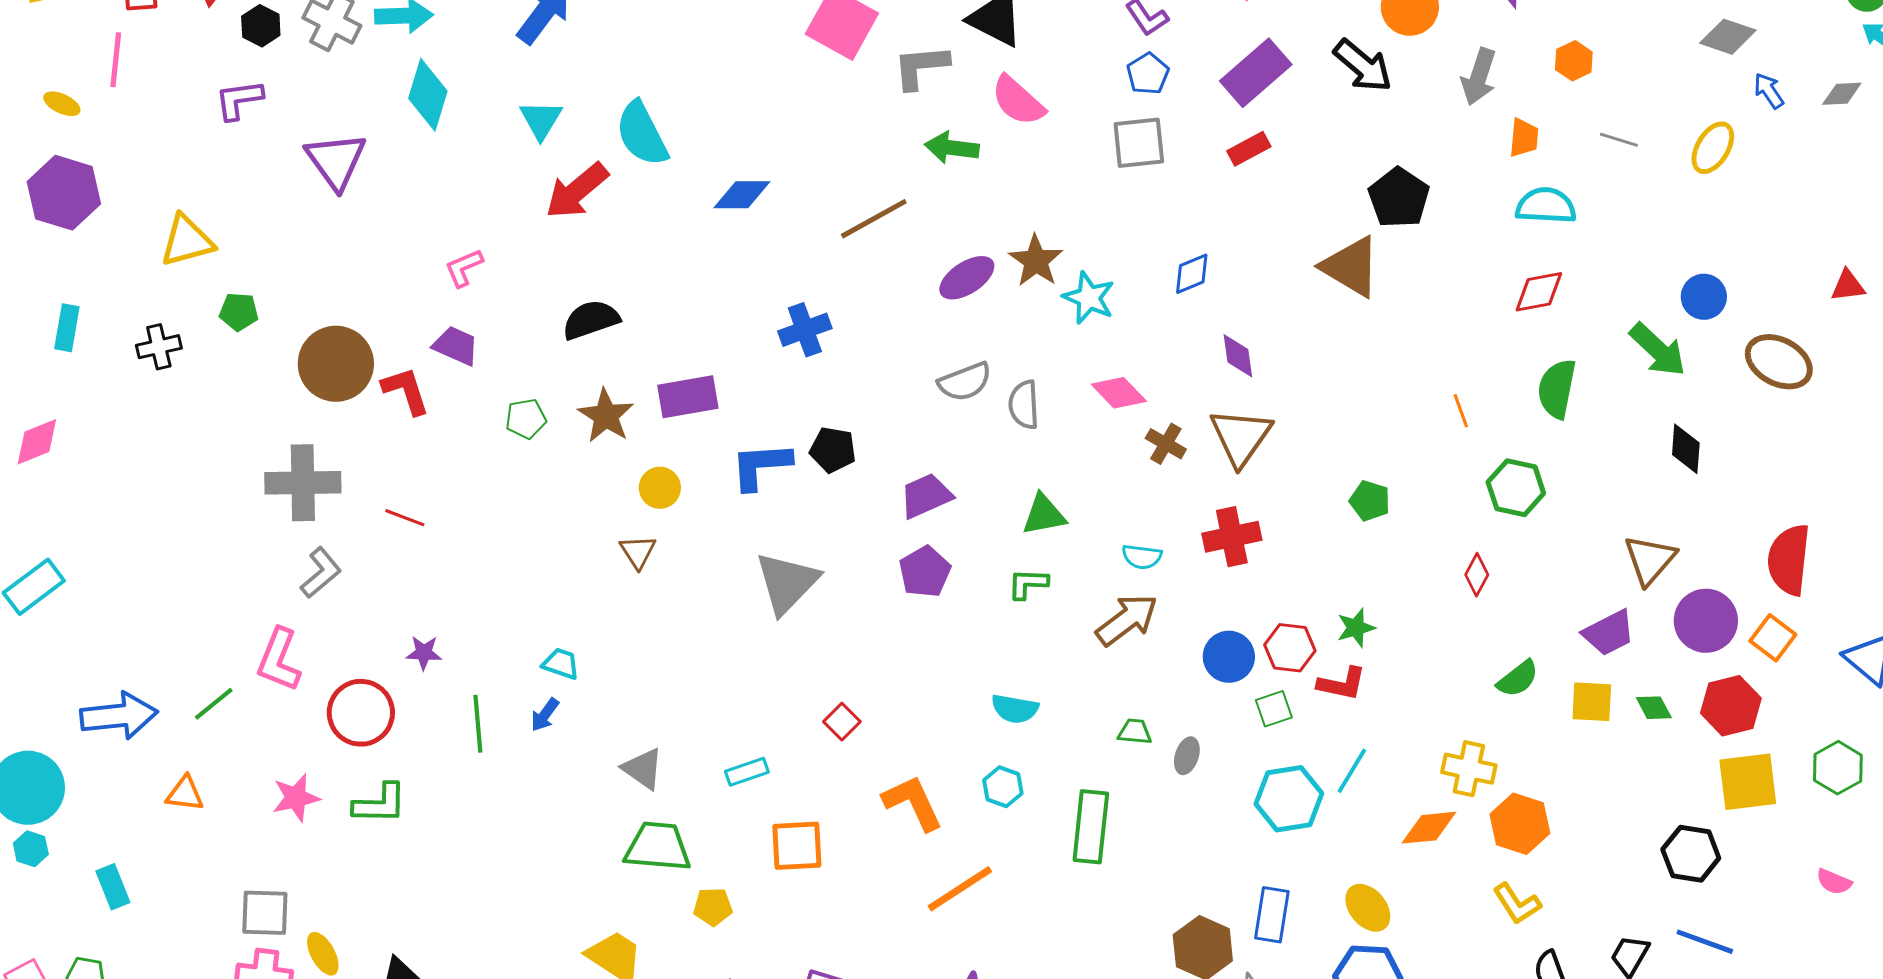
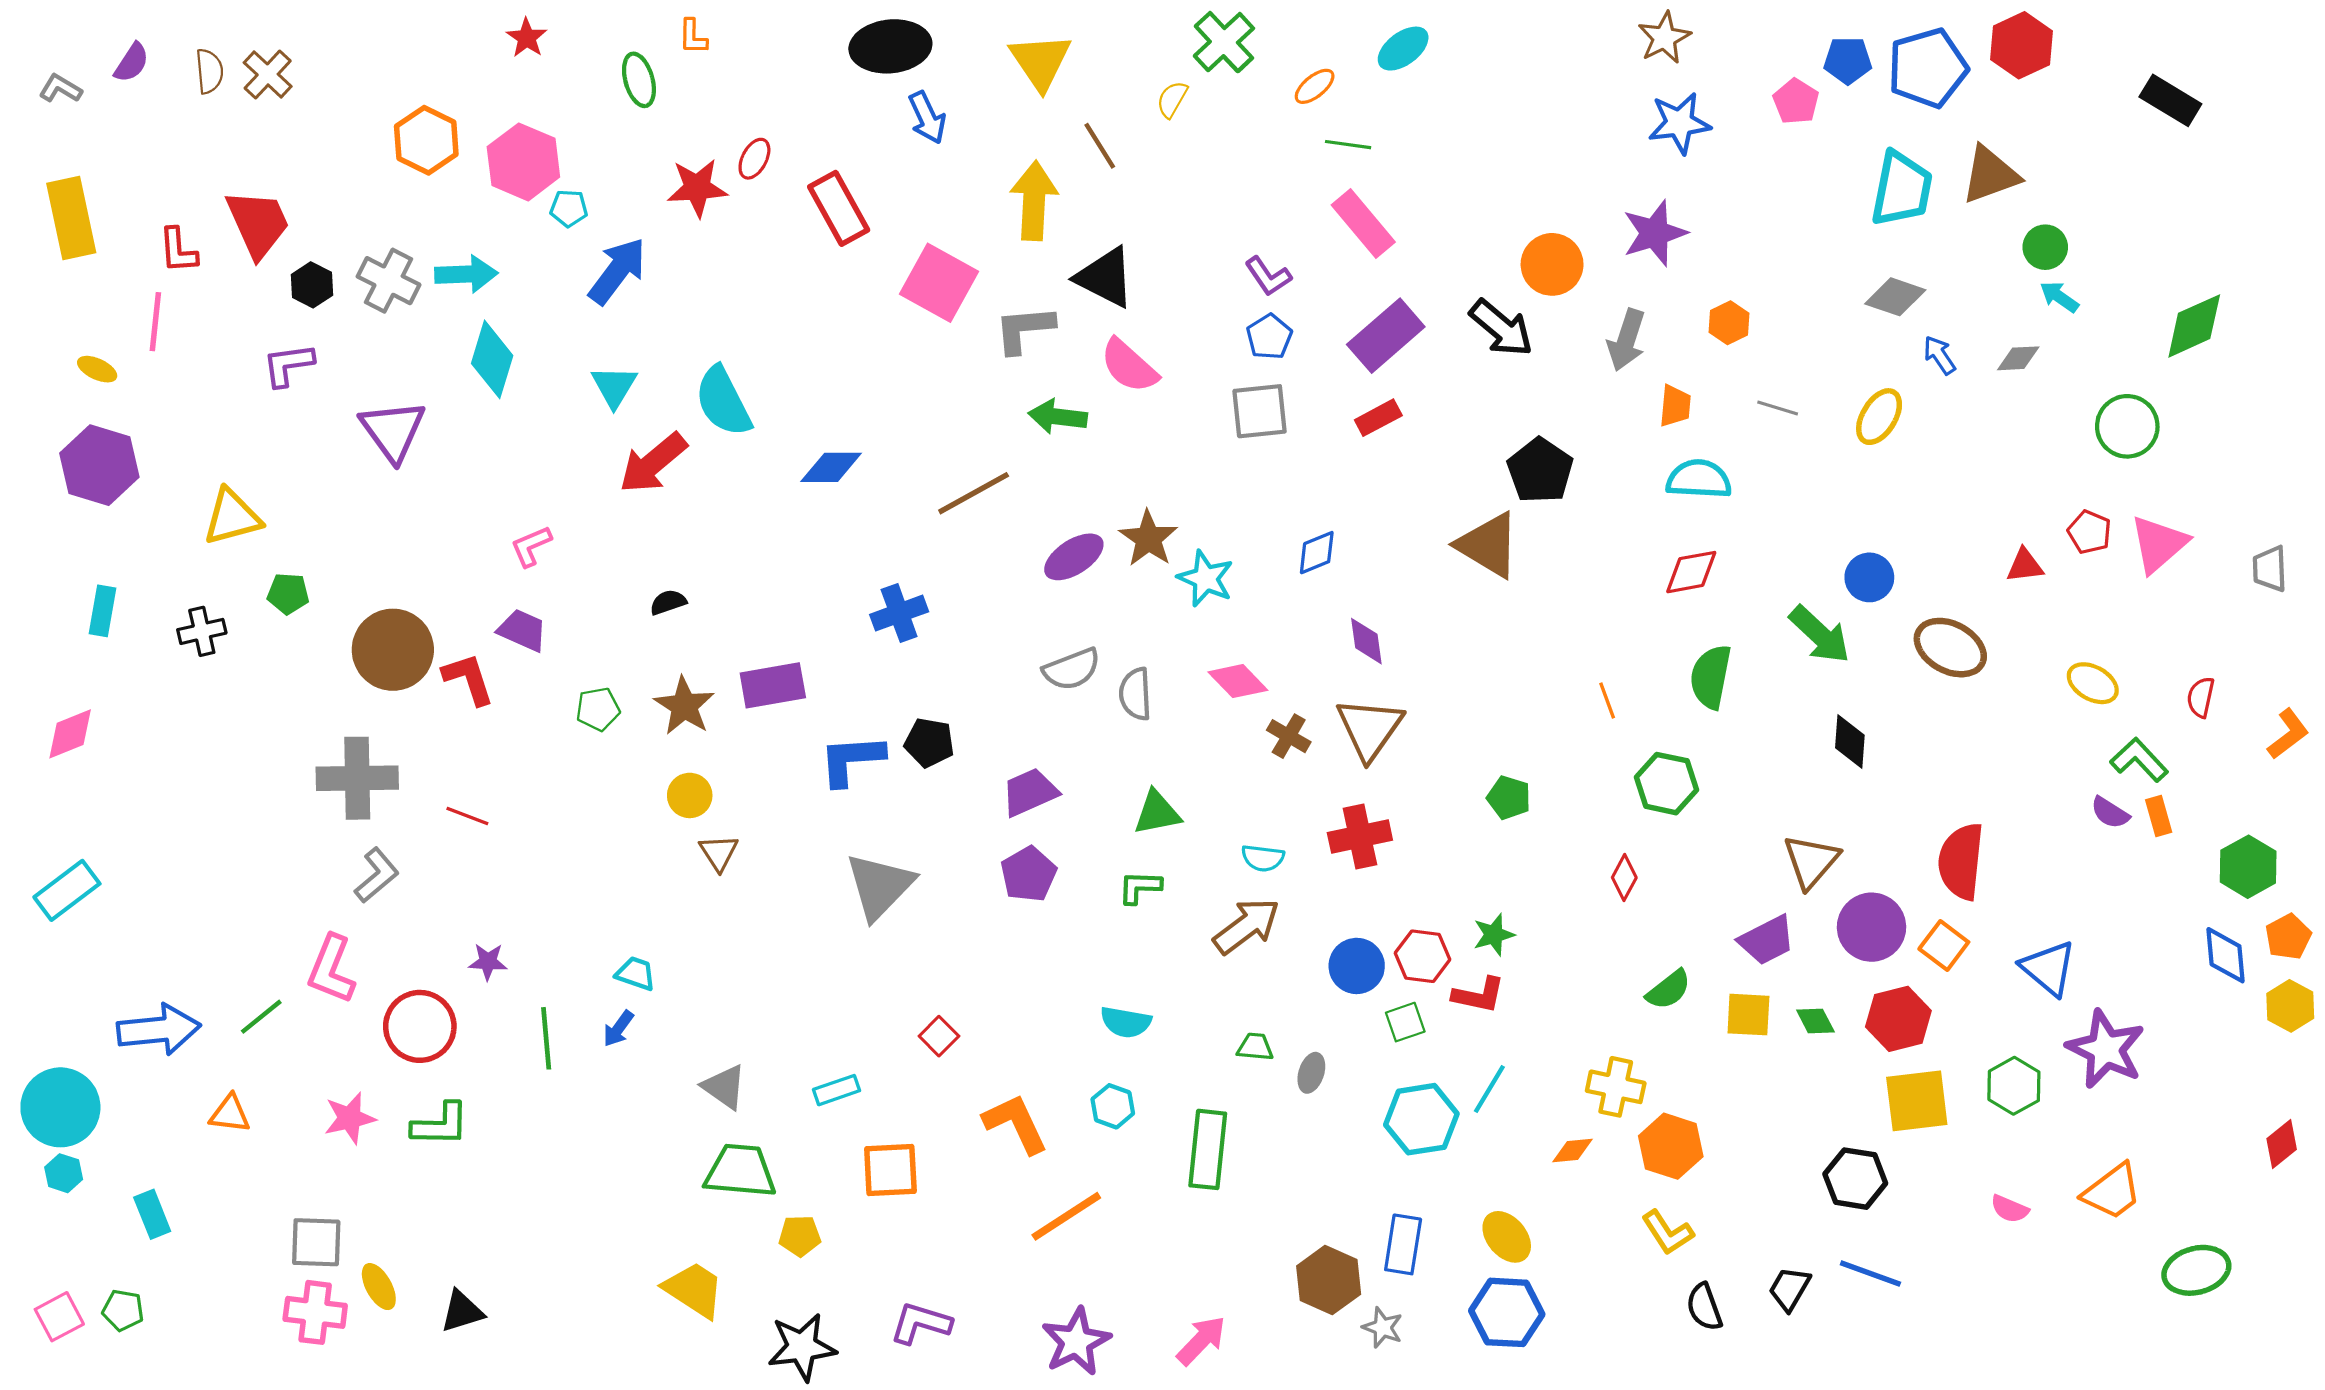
black semicircle: (591, 320) -> (668, 602), size x0.6
yellow circle: (660, 488) -> (690, 795), moved
orange diamond: (1429, 828) -> (1573, 1151), size x0.7

